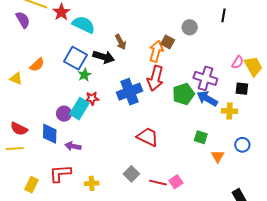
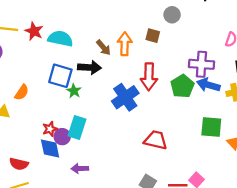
orange arrow: (156, 51) -> (125, 44), moved
red star: (92, 98) -> (50, 129), moved
blue diamond: (50, 134) -> (50, 149), moved
green square: (201, 137) -> (211, 127), size x1.5

